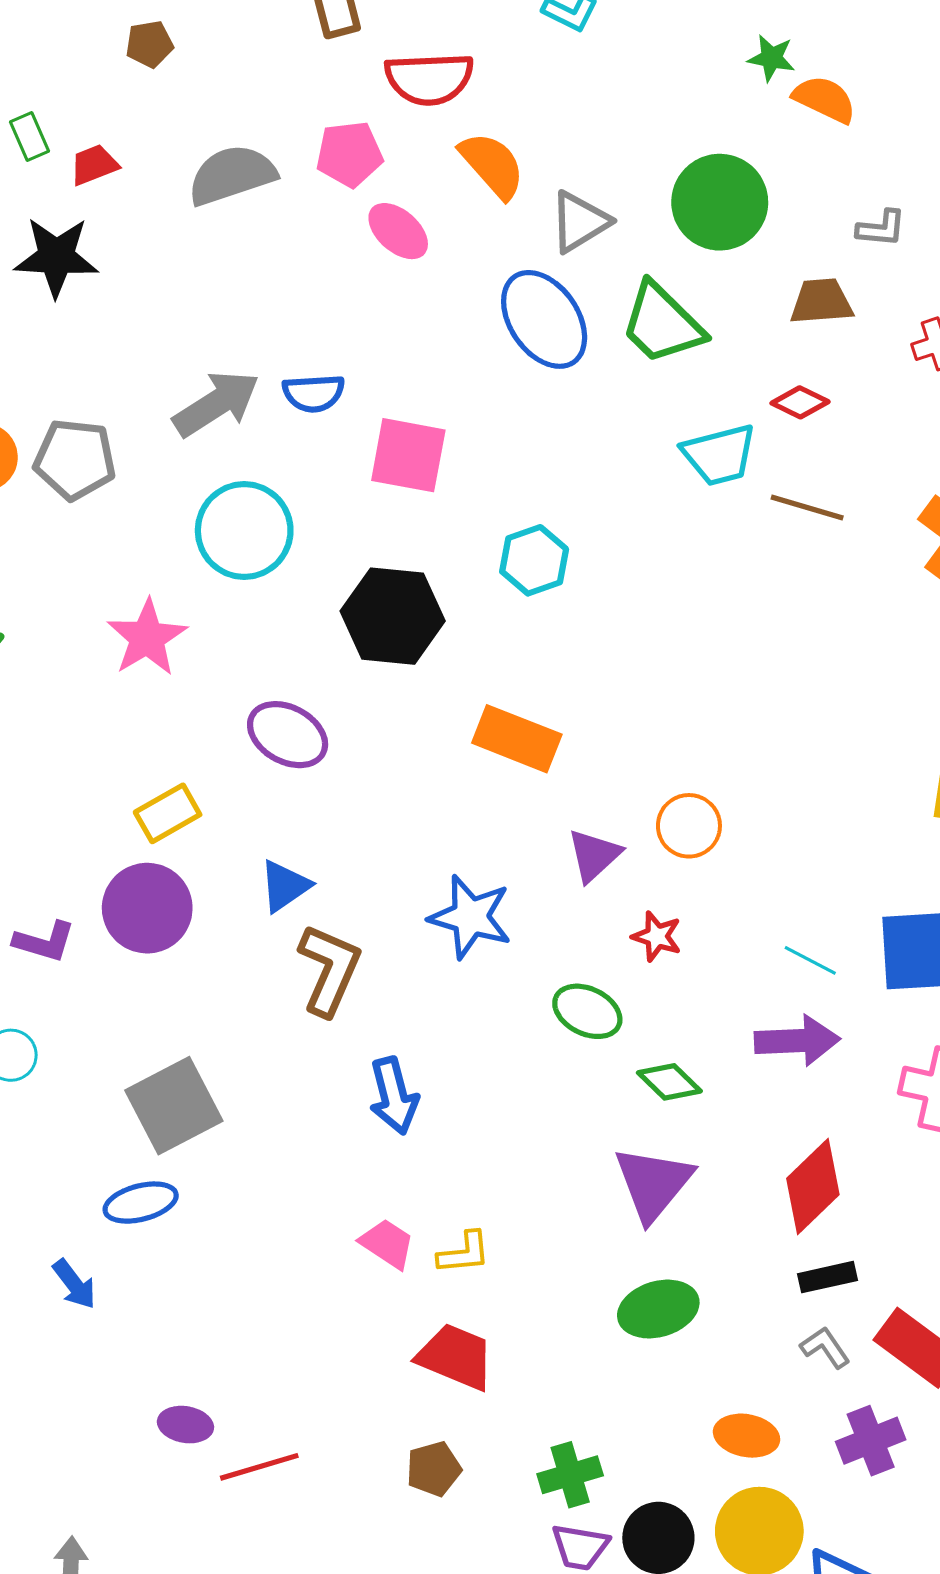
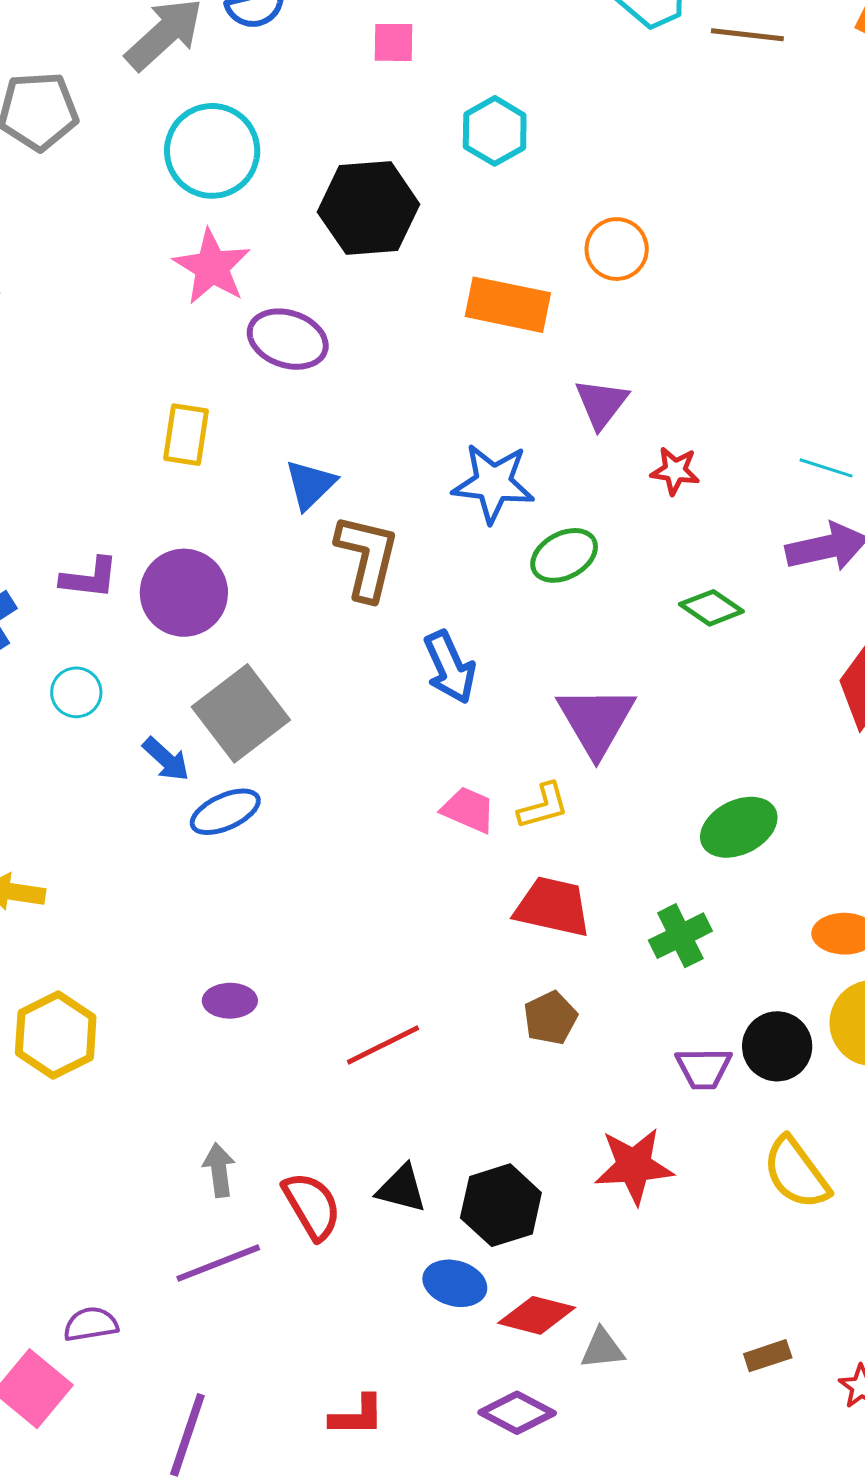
pink square: (408, 455) -> (394, 42), moved, size x0.6
pink star: (147, 638) -> (212, 267), moved
yellow rectangle: (168, 813) -> (186, 435), turned -42
orange circle: (689, 826) -> (617, 249), moved
purple circle: (147, 908) -> (184, 593), moved
green ellipse: (587, 1011) -> (564, 555), moved, turned -44
purple triangle: (653, 1183) -> (596, 721), moved
blue arrow: (74, 1284) -> (166, 759), moved
purple ellipse: (185, 1425) -> (230, 1001), moved
green cross: (570, 1475) -> (680, 936), moved

